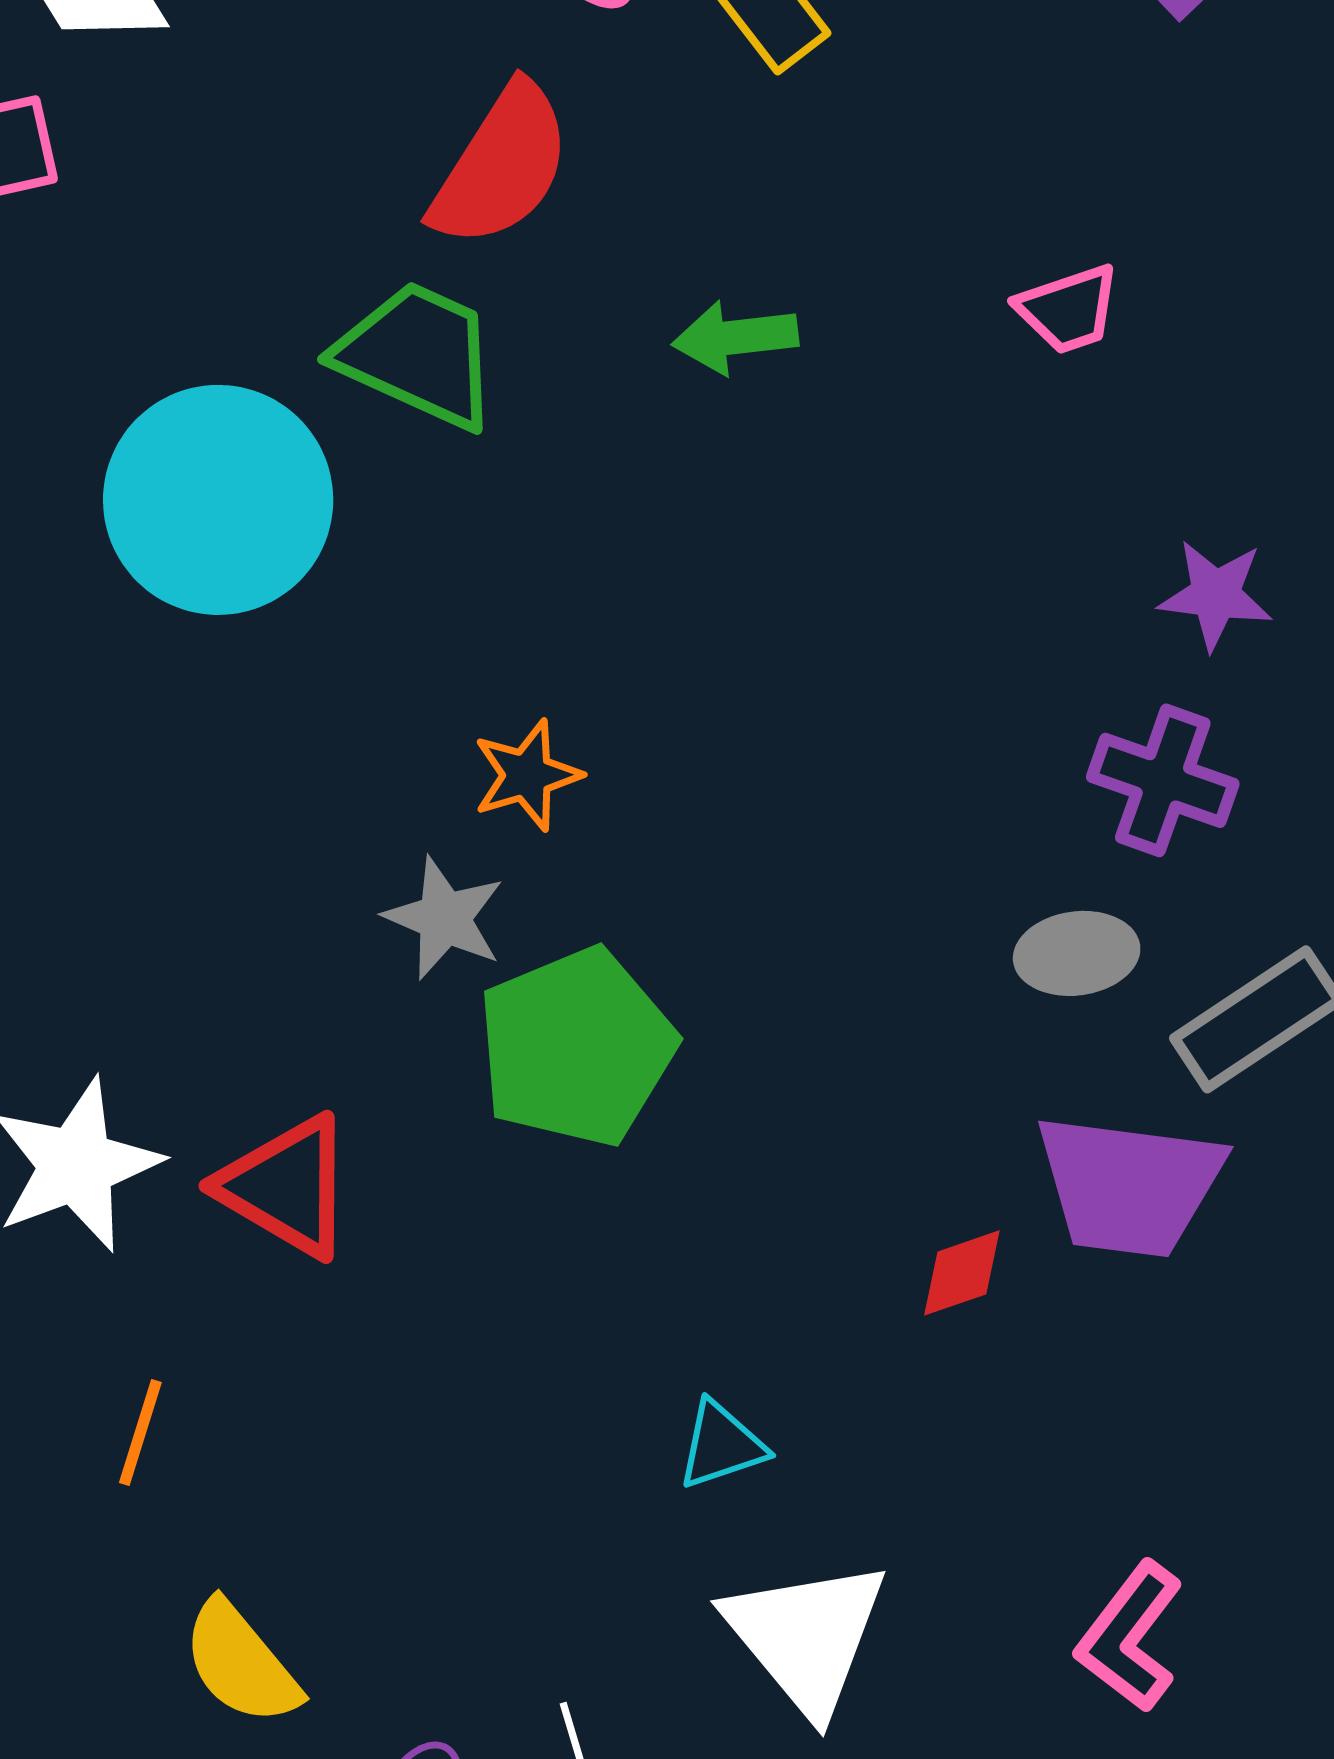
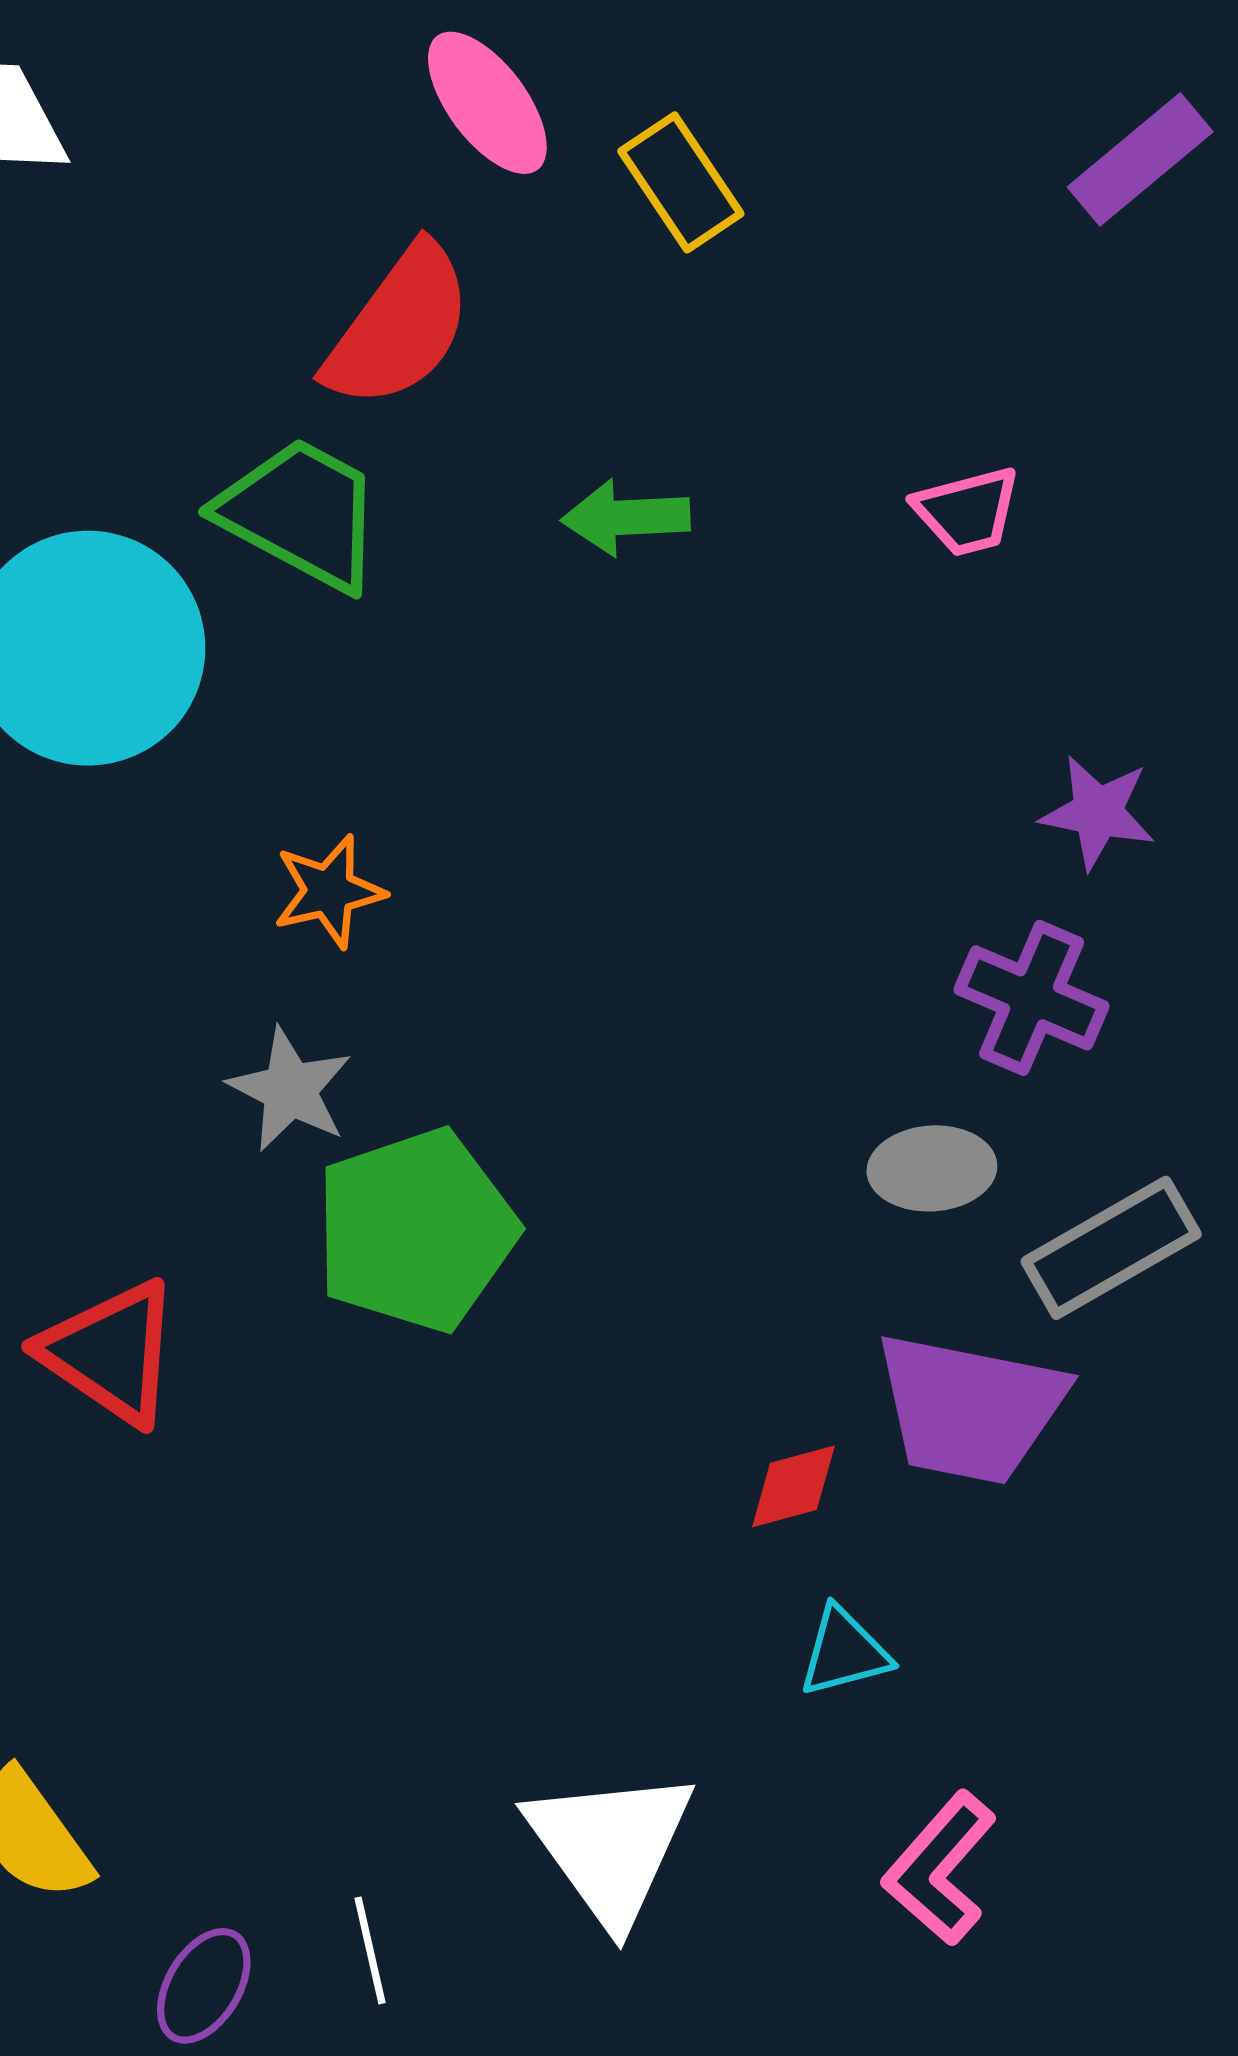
orange star: (527, 775) -> (329, 891), moved
cyan triangle: (722, 1445) -> (844, 1652), moved

